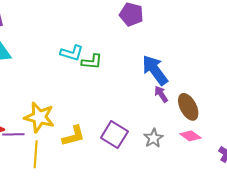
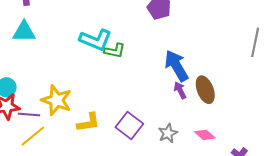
cyan L-shape: (72, 53) -> (96, 40), size x1.4
brown ellipse: (188, 107) -> (205, 90), moved
yellow line: (36, 154) -> (33, 136), moved, turned 40

